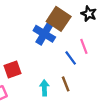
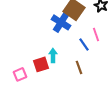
red square: (13, 69) -> (41, 64), moved
cyan arrow: (44, 88) -> (53, 55), moved

